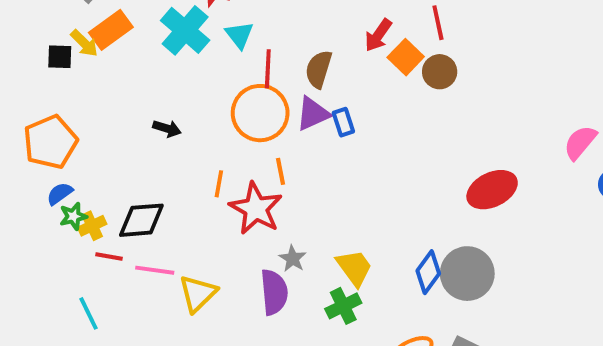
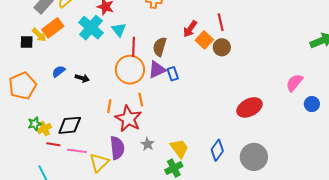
blue semicircle: (60, 194) -> (59, 71), moved
gray circle: (467, 274) -> (254, 157), moved
purple semicircle: (274, 292) -> (117, 148), moved

